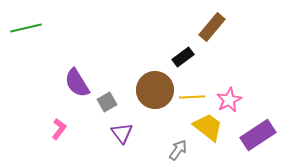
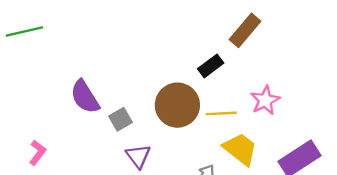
pink star: (229, 100) -> (265, 100), moved
pink L-shape: (59, 129) -> (37, 153), moved

